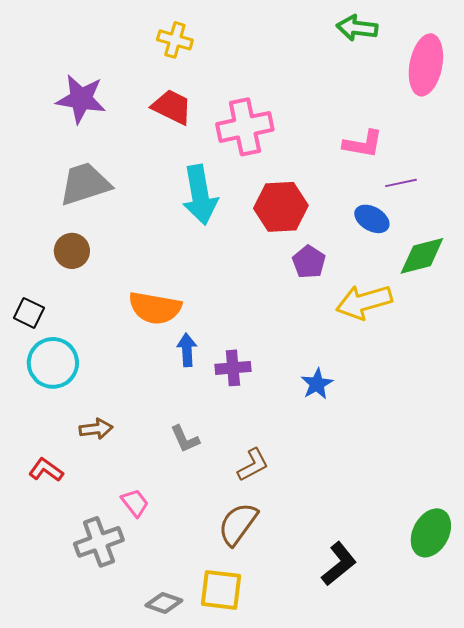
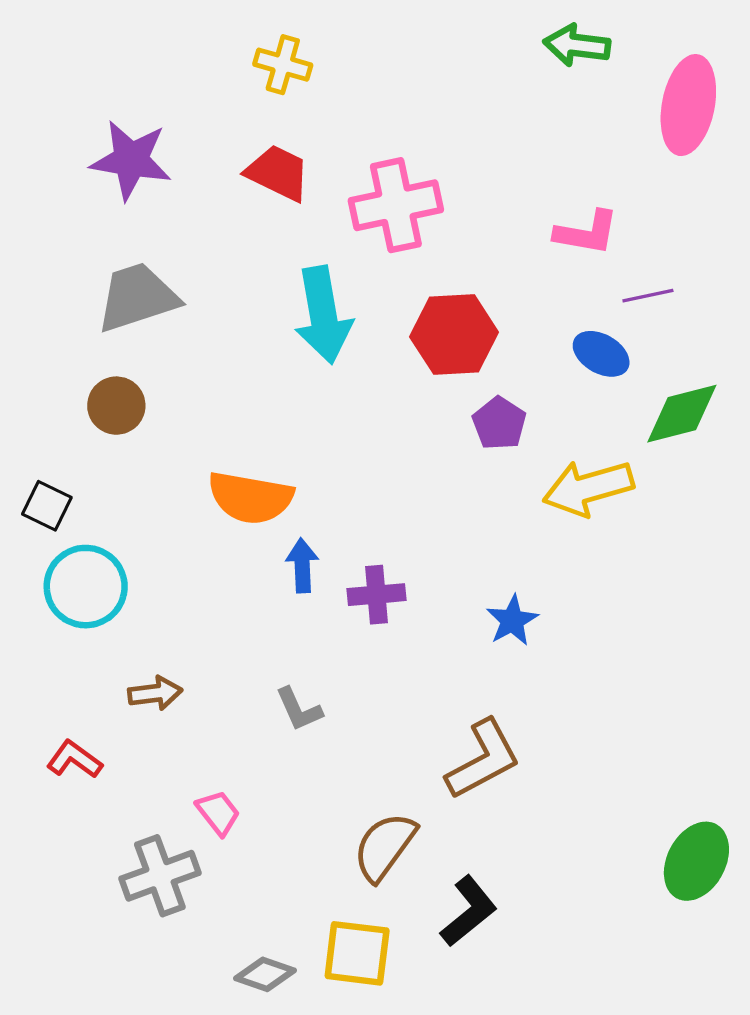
brown L-shape: (253, 465) -> (483, 759), moved, size x1.5
black L-shape: (339, 564) -> (469, 911), moved

